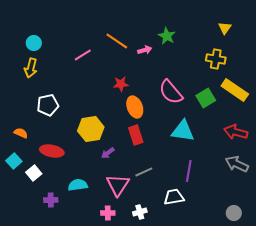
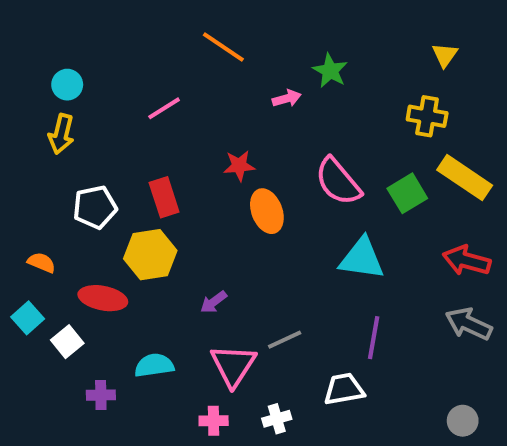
orange line: (117, 41) -> (223, 47), moved
yellow hexagon: (91, 129) -> (150, 255), moved
red rectangle: (136, 135) -> (164, 197), moved

